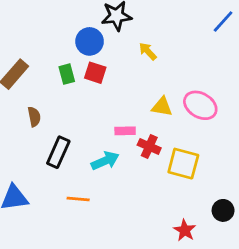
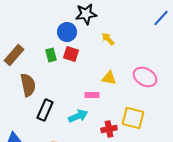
yellow triangle: (162, 107) -> (109, 78), moved
brown semicircle: (34, 117) -> (28, 85), size x1.6
red cross: (149, 147) -> (109, 129), moved, turned -35

